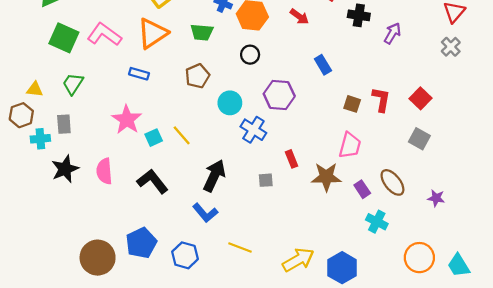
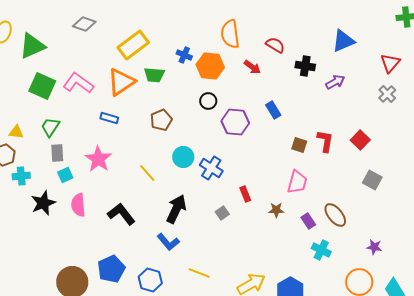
green trapezoid: (202, 32) -> (154, 75), moved
purple arrow: (392, 33) -> (335, 82), turned 30
purple hexagon: (279, 95) -> (235, 122), moved
cyan circle: (230, 103) -> (183, 157), moved
gray rectangle: (64, 124) -> (57, 153), moved
cyan square: (154, 138) -> (65, 175), moved
gray square: (419, 139) -> (372, 180), moved
brown star: (326, 177) -> (276, 210), size x0.6
gray square: (266, 180) -> (222, 213), turned -32
purple star: (436, 198) -> (374, 247), moved

